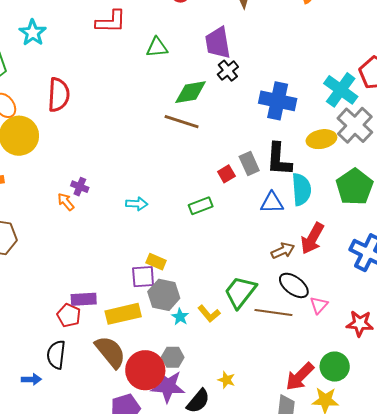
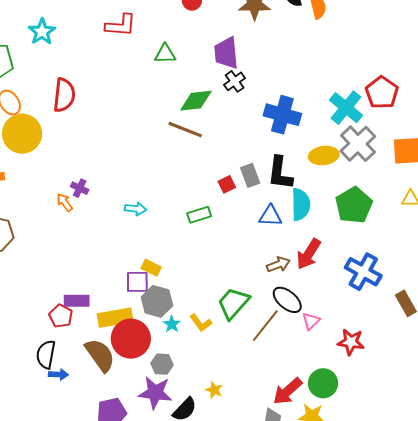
brown line: (273, 313) -> (265, 326), turned -63
red circle: (145, 370) -> (131, 339), moved
blue arrow: (31, 379) -> (58, 374), moved

